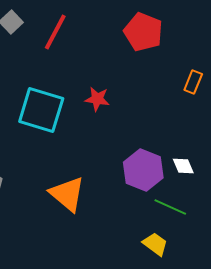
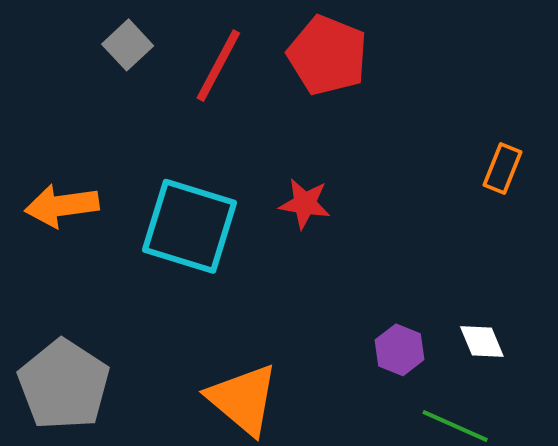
red pentagon: (143, 32) -> (327, 55), moved
purple hexagon: (143, 170) -> (400, 350), size x0.6

